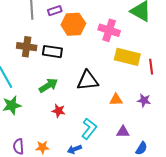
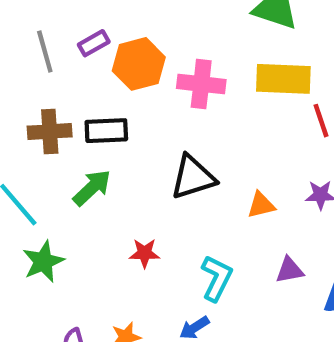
pink cross: (109, 30) -> (201, 84), moved
yellow rectangle: (127, 57) -> (283, 79), moved
green arrow: (48, 85) -> (92, 188), moved

